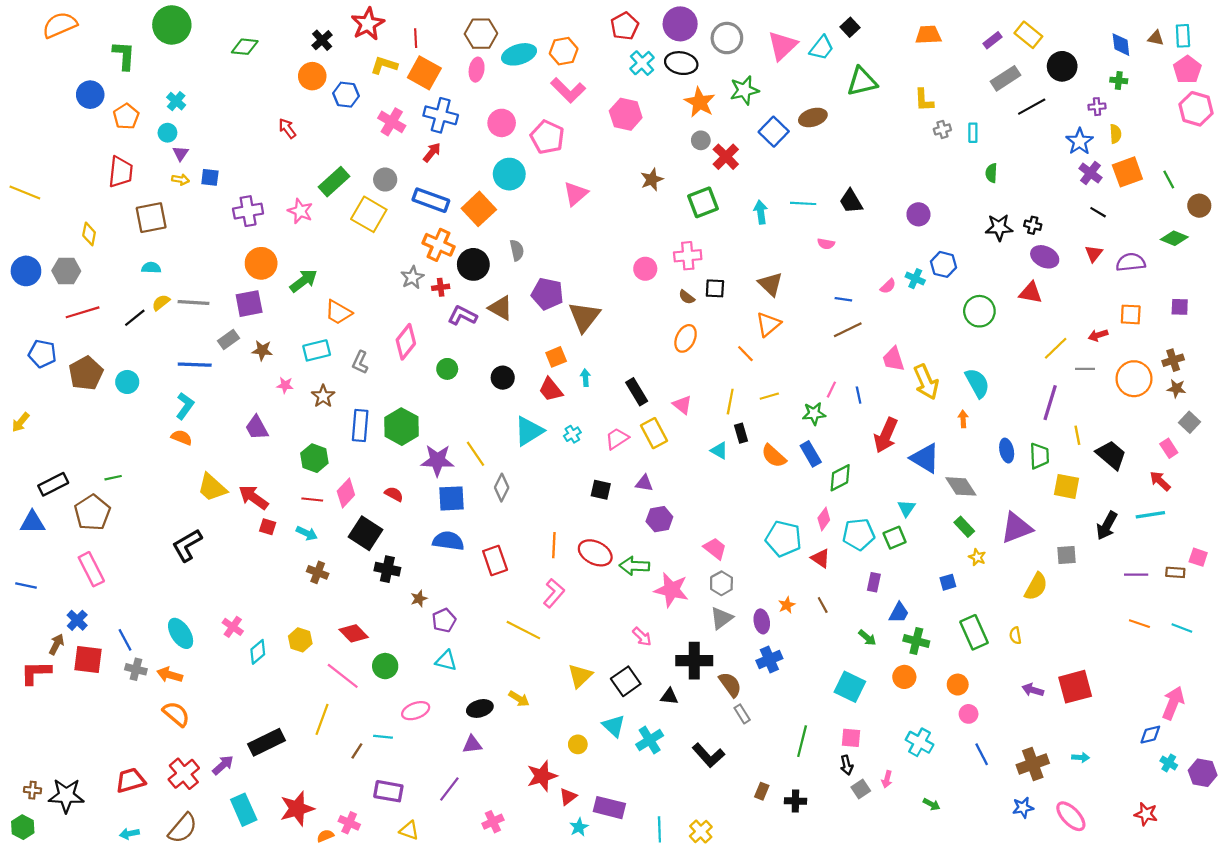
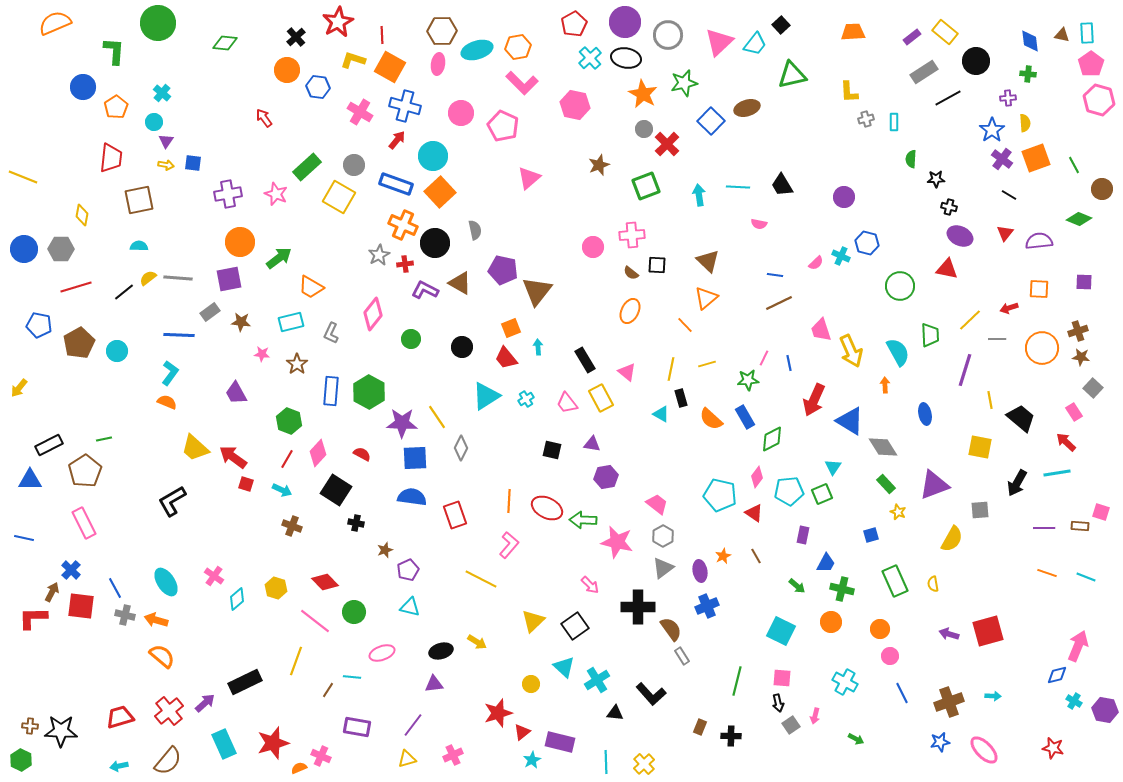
cyan circle: (509, 174) -> (433, 156), moved
black star: (999, 227) -> (936, 179), moved, size x0.7
pink trapezoid: (617, 439) -> (567, 403), turned -95
green trapezoid: (1039, 456) -> (930, 335), moved
red line: (312, 500) -> (287, 459), turned -66
black cross: (387, 569) -> (356, 523), size x0.7
black triangle: (669, 697) -> (615, 713), moved
yellow triangle: (409, 830) -> (407, 759), moved, turned -36

